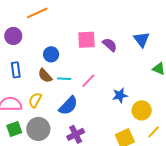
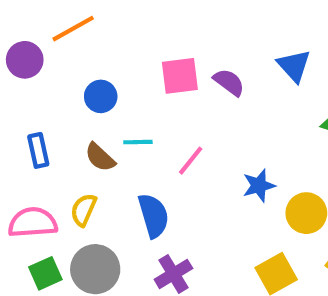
purple circle: (13, 36) -> (25, 60), moved
blue circle: (51, 54) -> (101, 96), moved
cyan line: (64, 79) -> (138, 142), moved
blue semicircle: (68, 106) -> (153, 216), turned -55

